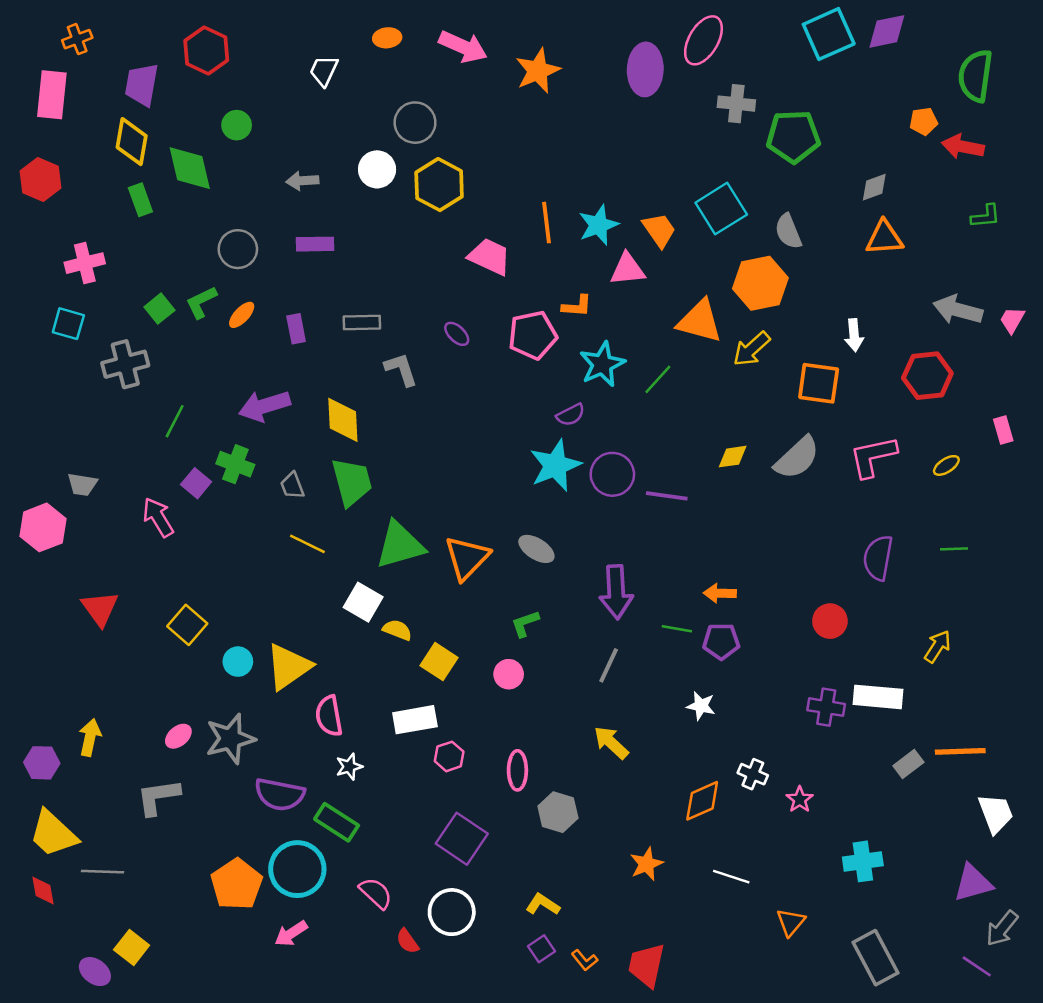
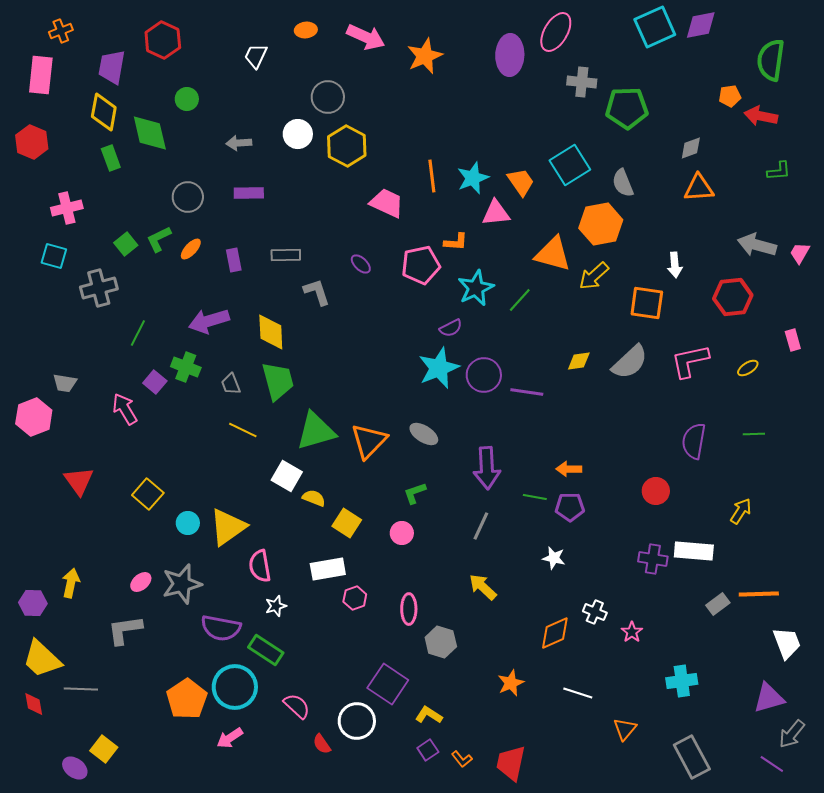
purple square: (462, 839) -> (388, 684), moved

